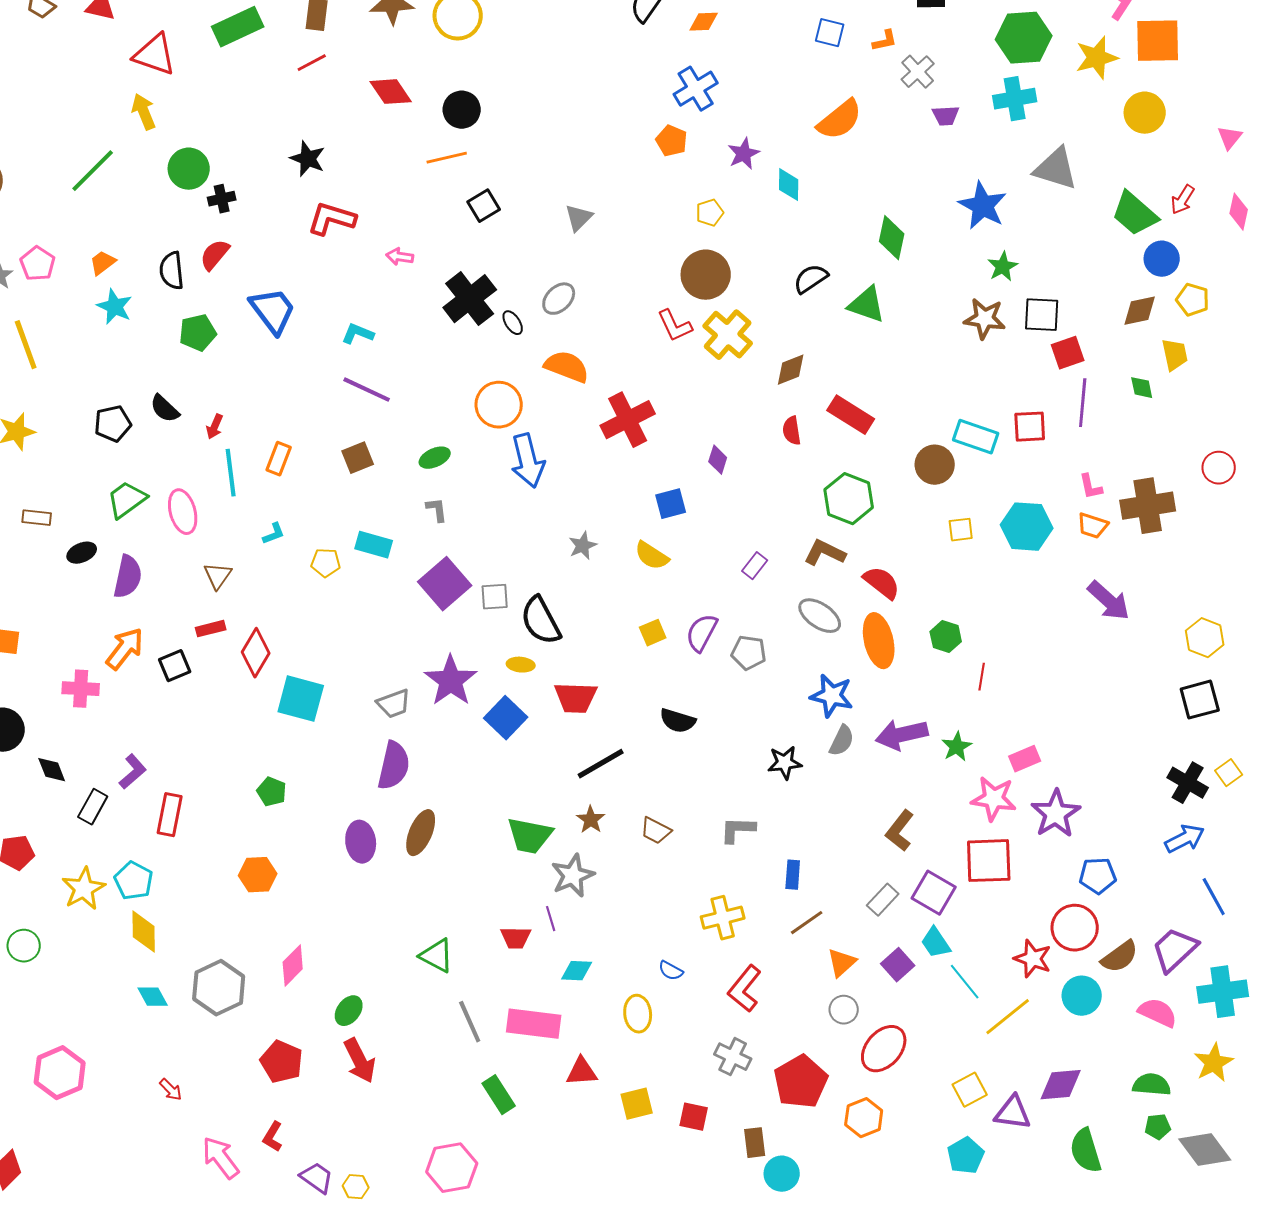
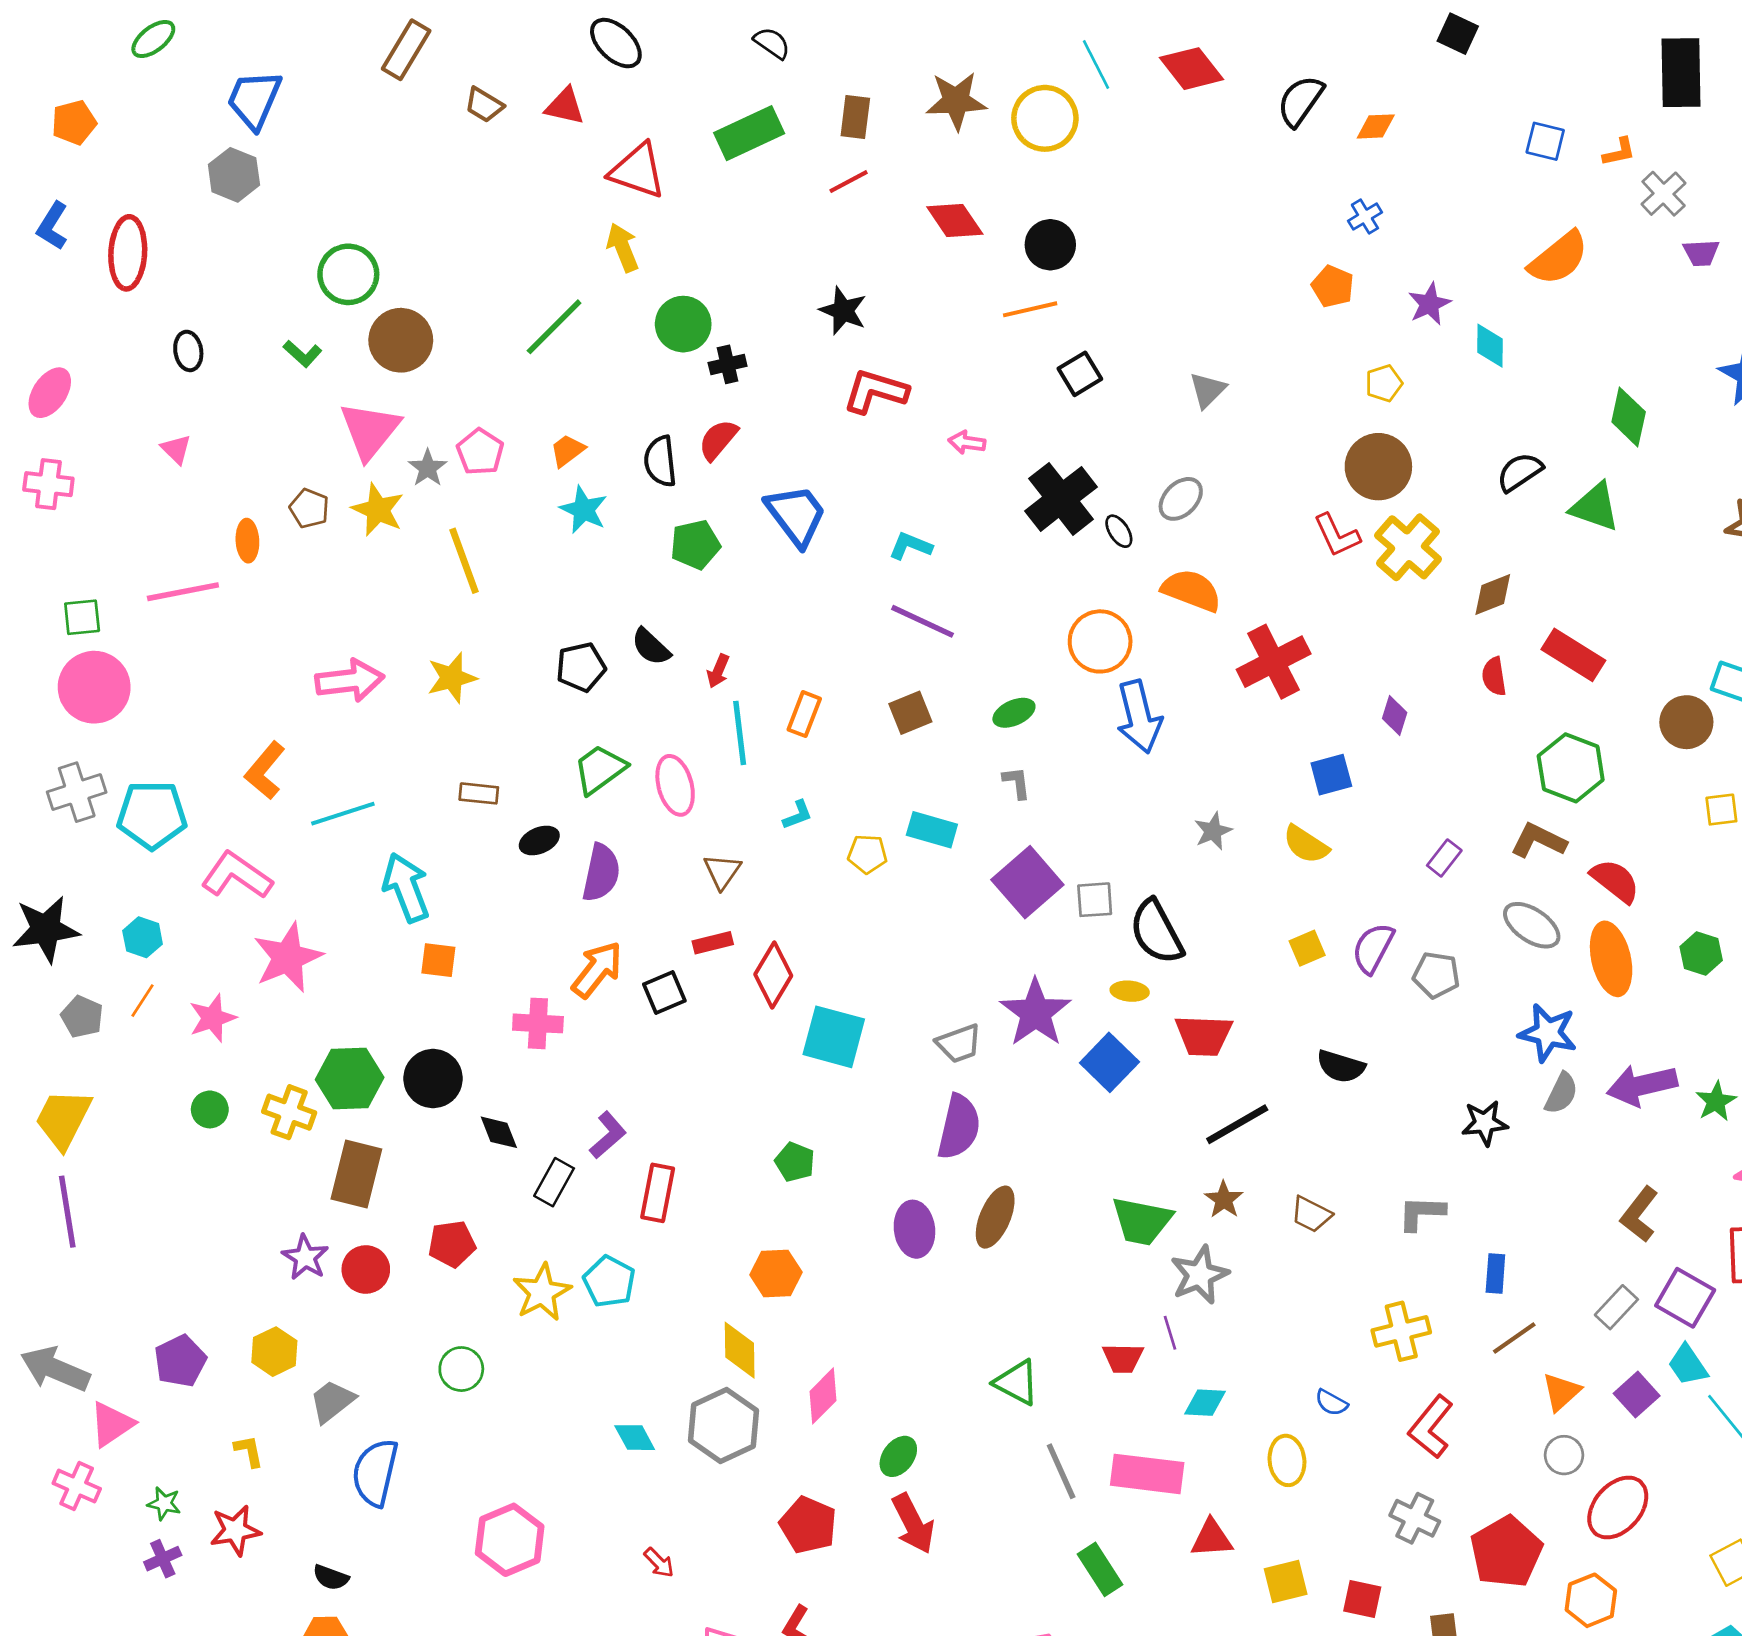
blue cross: (696, 89) -> (1365, 217), size x0.6
yellow diamond: (144, 932) -> (740, 1350), moved

